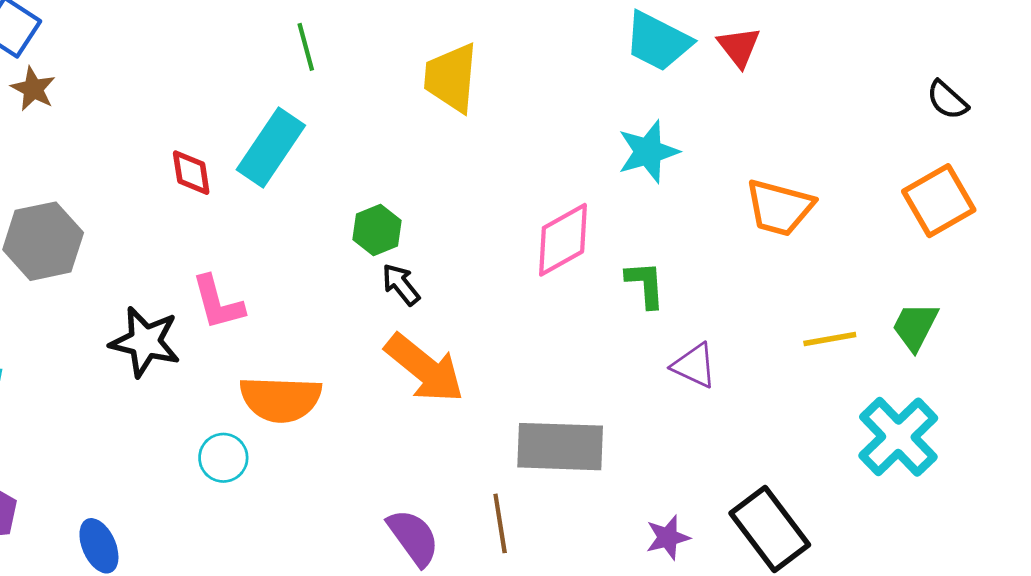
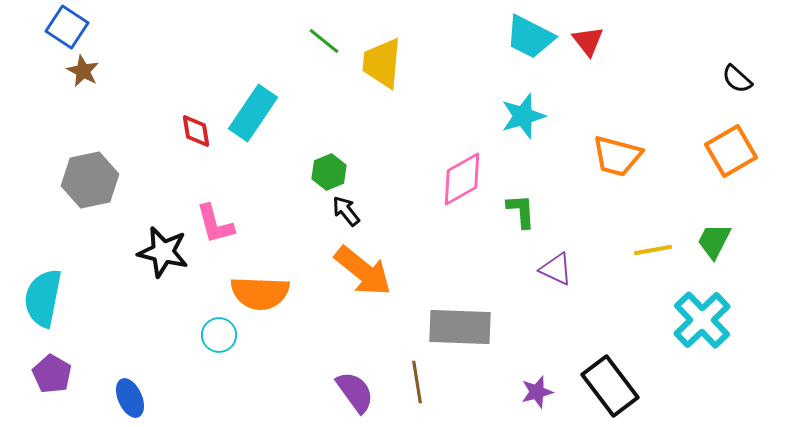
green line: (306, 47) -> (324, 41), moved, turned -36

